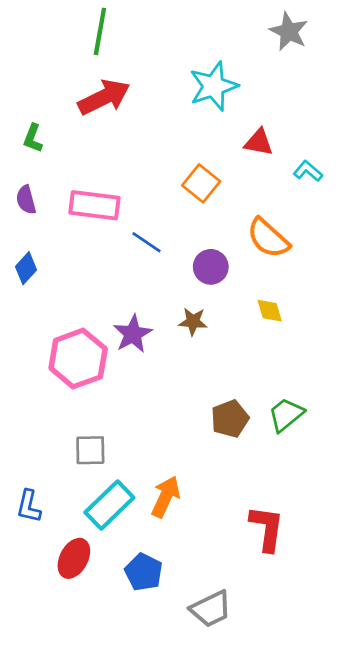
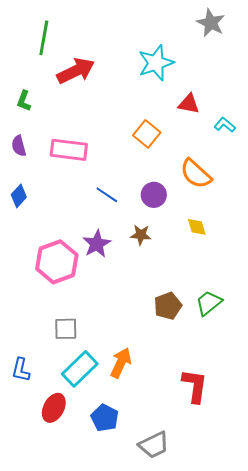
green line: (100, 31) -> (44, 38), moved
blue line: (146, 242) -> (107, 195), moved

